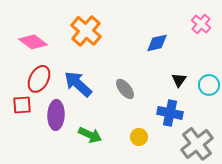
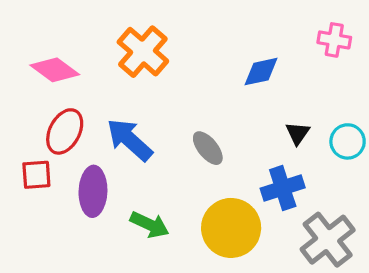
pink cross: (201, 24) -> (334, 40), turned -30
blue cross: (170, 113) -> (283, 188), turned -30
yellow circle: (139, 137) -> (231, 228), size x2.0

